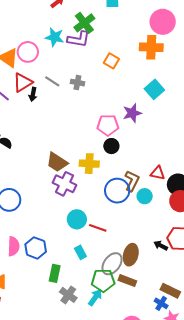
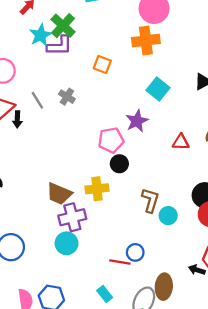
cyan star: (55, 37) -> (41, 35), moved, turned -30
gray line: (52, 81) -> (37, 100), turned 35
gray cross: (77, 83) -> (67, 97), turned 32
red triangle: (158, 173) -> (181, 142), moved
purple cross: (65, 184) -> (72, 217), turned -30
blue circle: (117, 191) -> (135, 252), moved, size x0.6
cyan circle: (77, 219) -> (67, 243), moved

